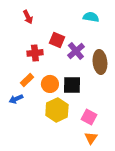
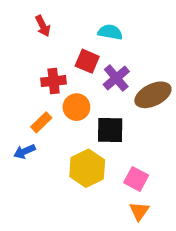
cyan semicircle: (91, 17) -> (110, 32), moved
brown ellipse: (100, 62) -> (153, 95), turned 70
orange circle: (50, 84) -> (76, 107), moved

